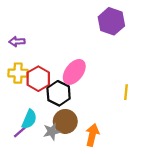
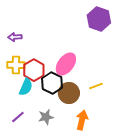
yellow line: (126, 92) -> (96, 86), moved, turned 64
cyan semicircle: (29, 119) -> (26, 87), moved
brown circle: (65, 121) -> (69, 93), moved

